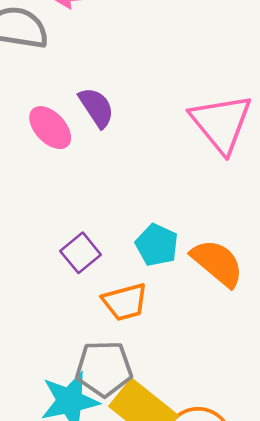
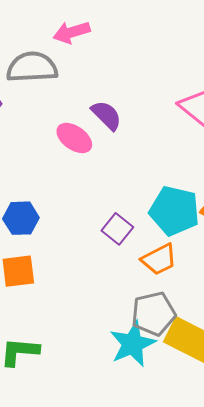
cyan pentagon: (157, 245) -> (174, 211), size x1.5

